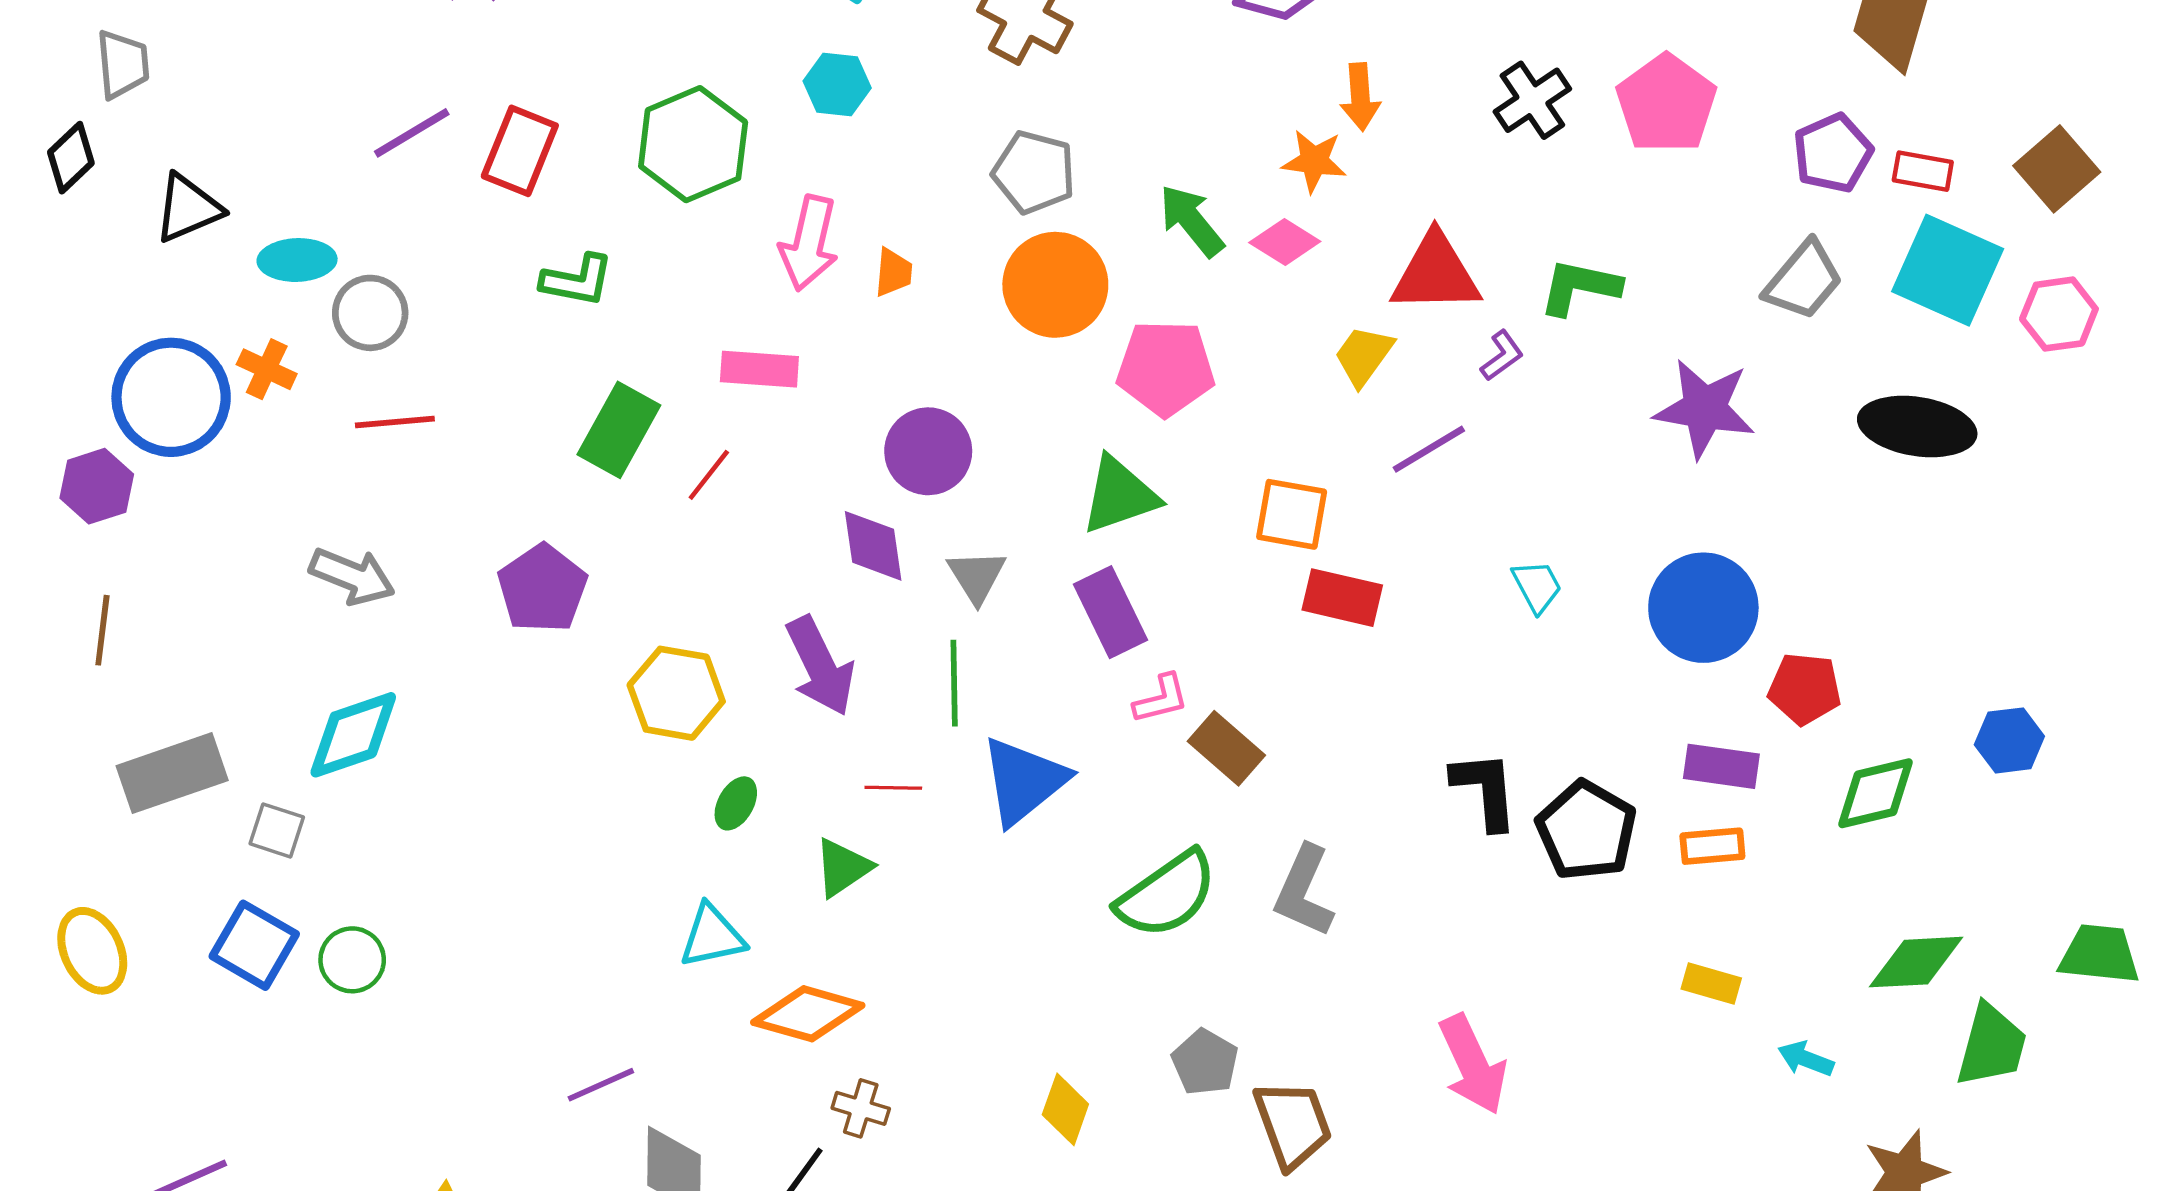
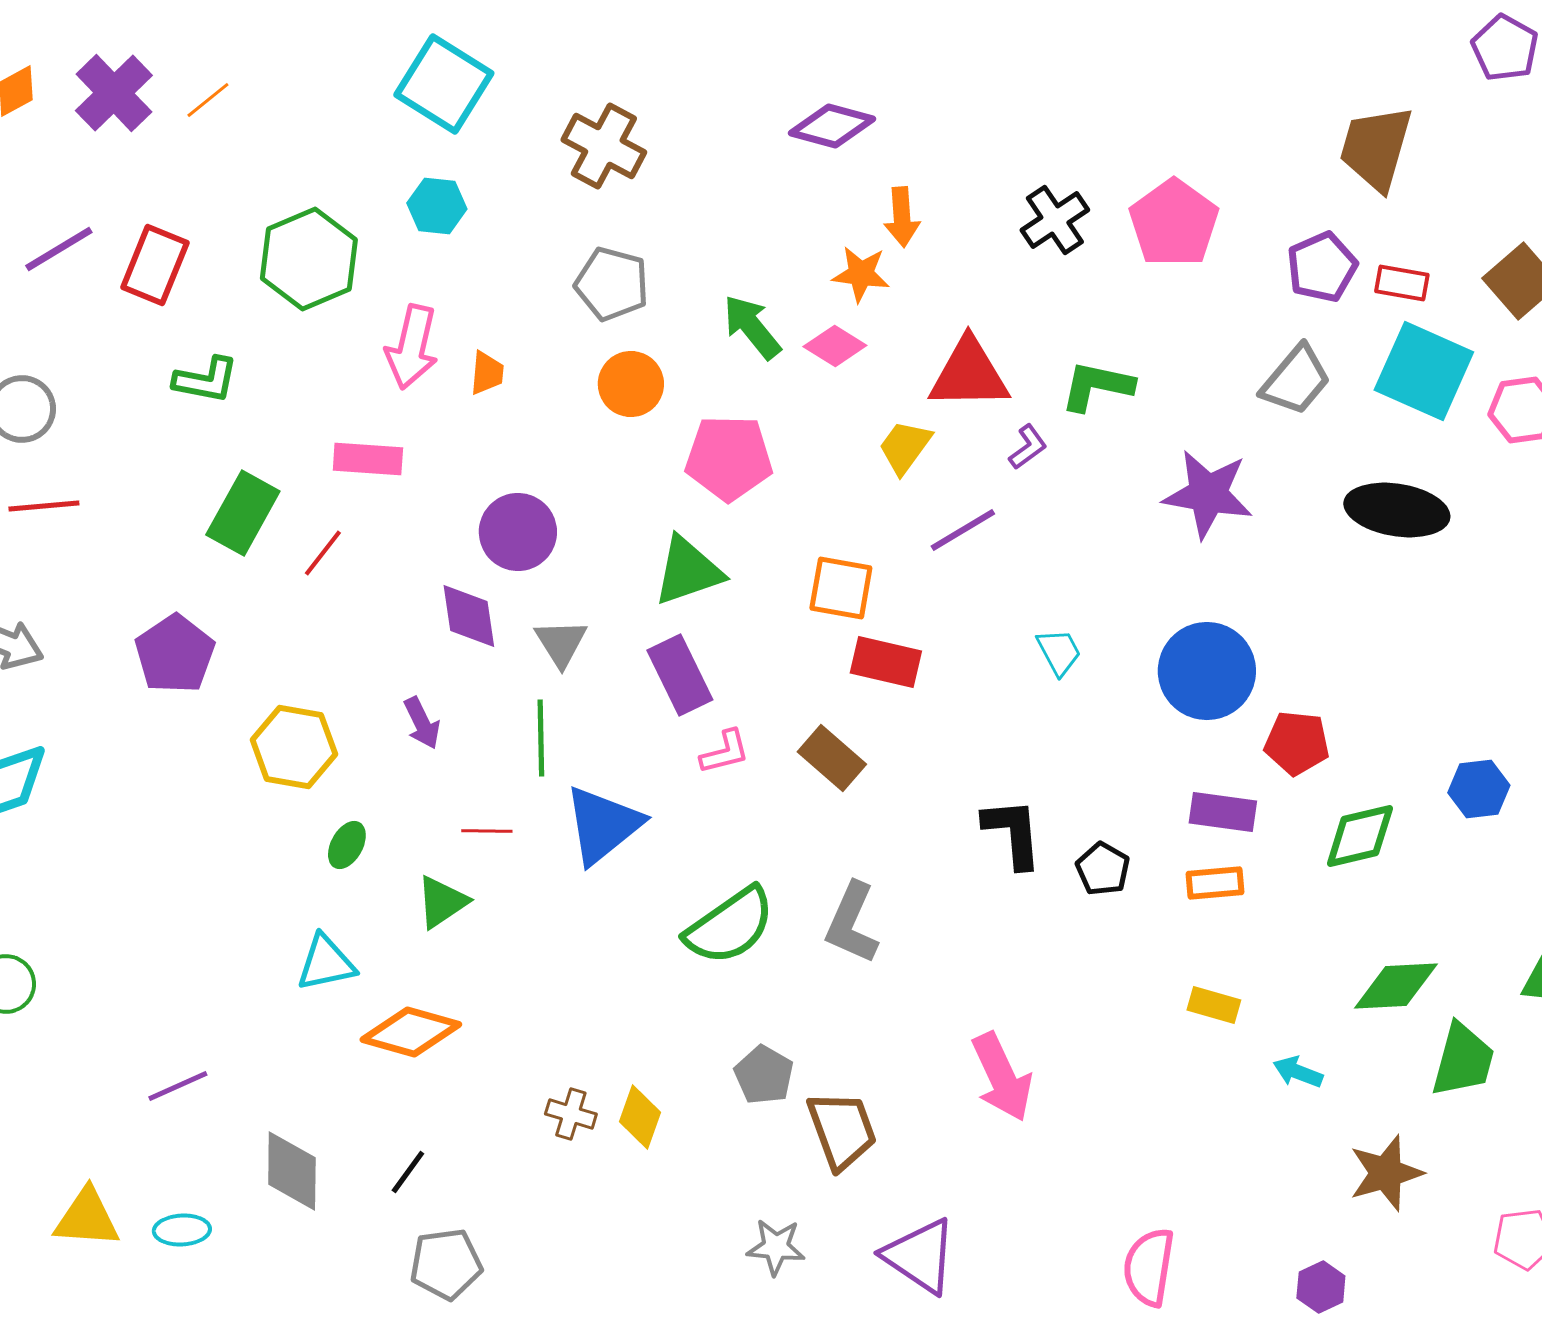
orange circle: (1055, 285) -> (631, 384), size x0.7
purple arrow: (820, 666) -> (422, 723), size x0.6
brown rectangle: (1226, 748) -> (832, 758), moved
black pentagon: (1586, 830) -> (1103, 869), size x0.6
purple line: (601, 1085) -> (178, 1086), moved
brown cross: (861, 1108) -> (571, 1114), moved

